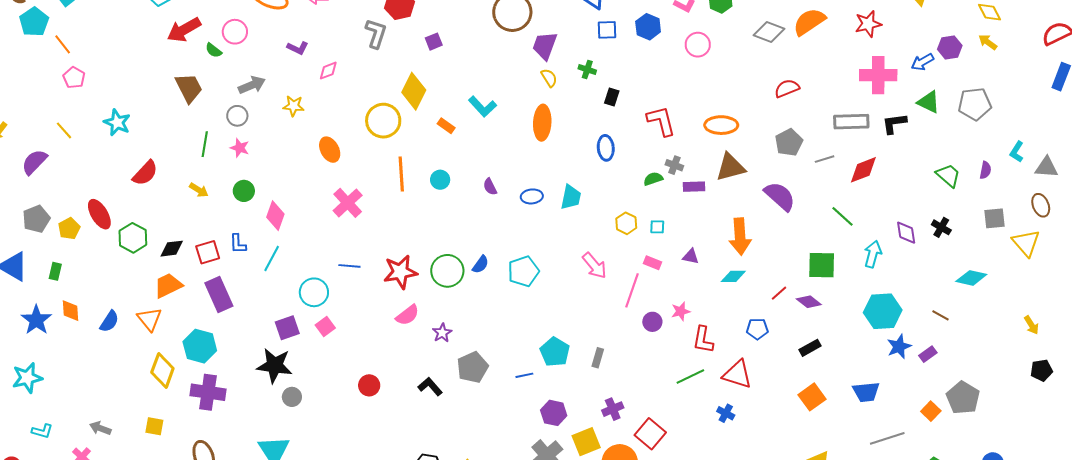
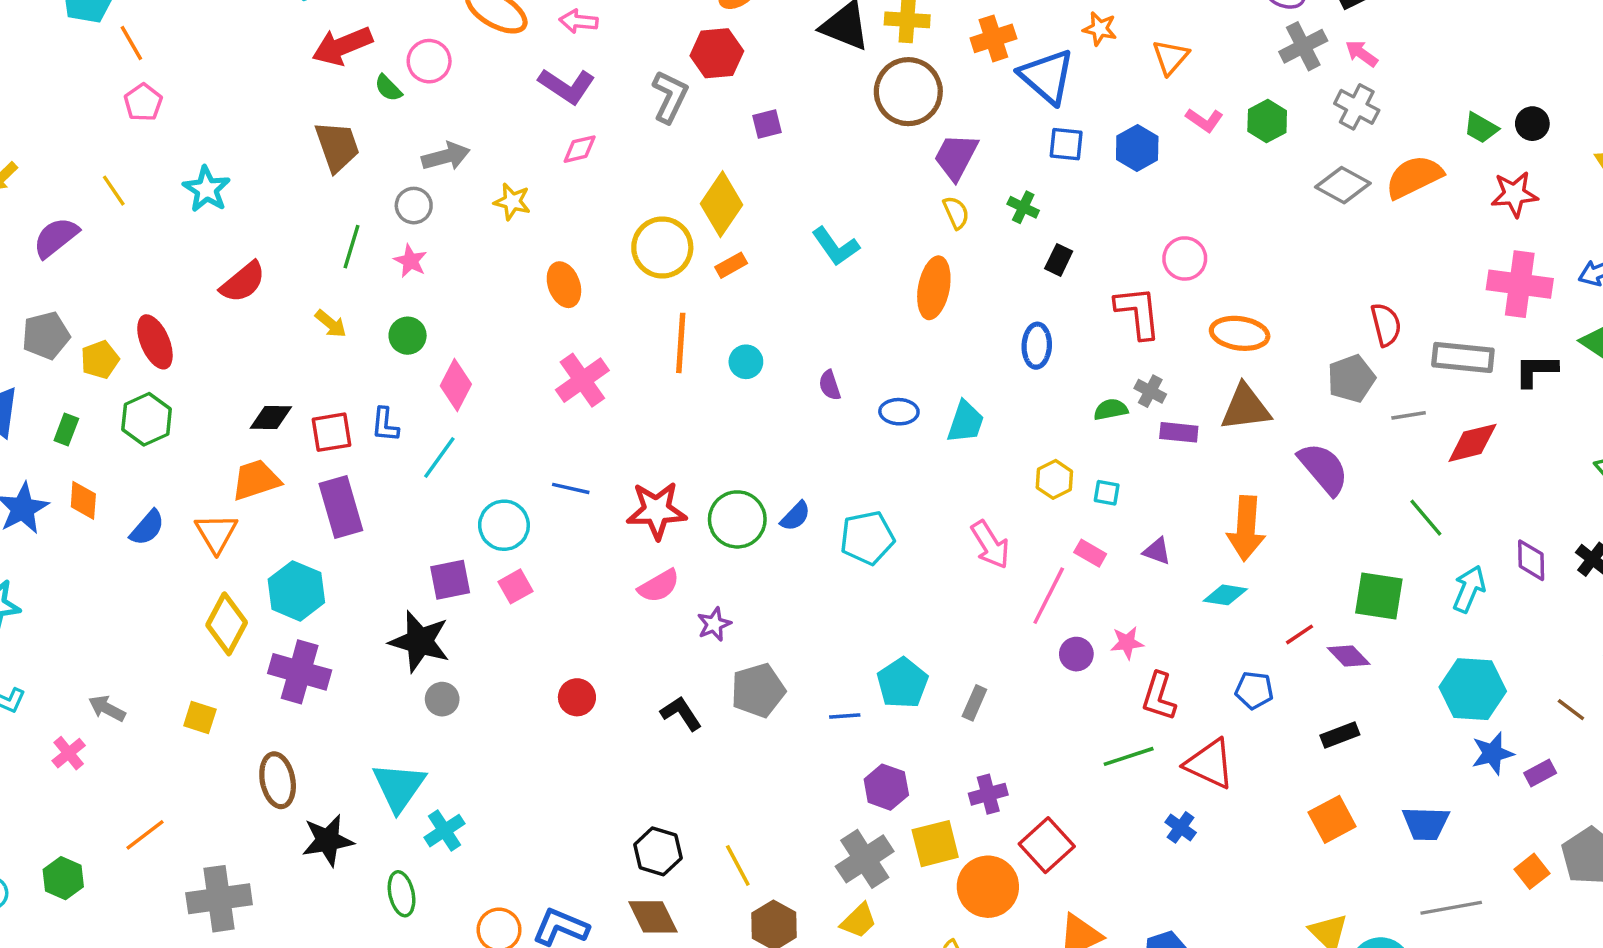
pink circle: (698, 45) -> (1185, 258), moved
purple L-shape: (298, 48) -> (567, 86), moved, size x1.5
red semicircle: (787, 88) -> (1386, 325), moved, turned 90
orange rectangle: (446, 126) -> (731, 265), moved, turned -72
green hexagon: (133, 238) -> (147, 419), moved

